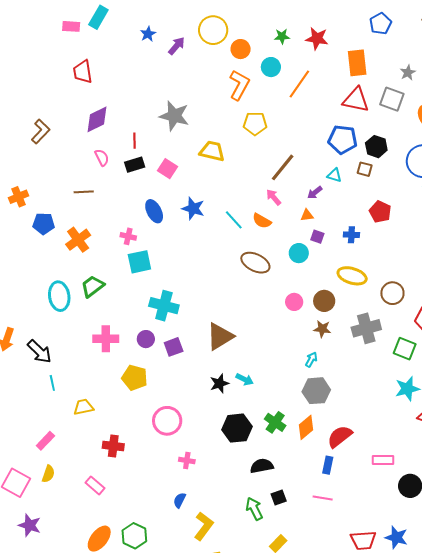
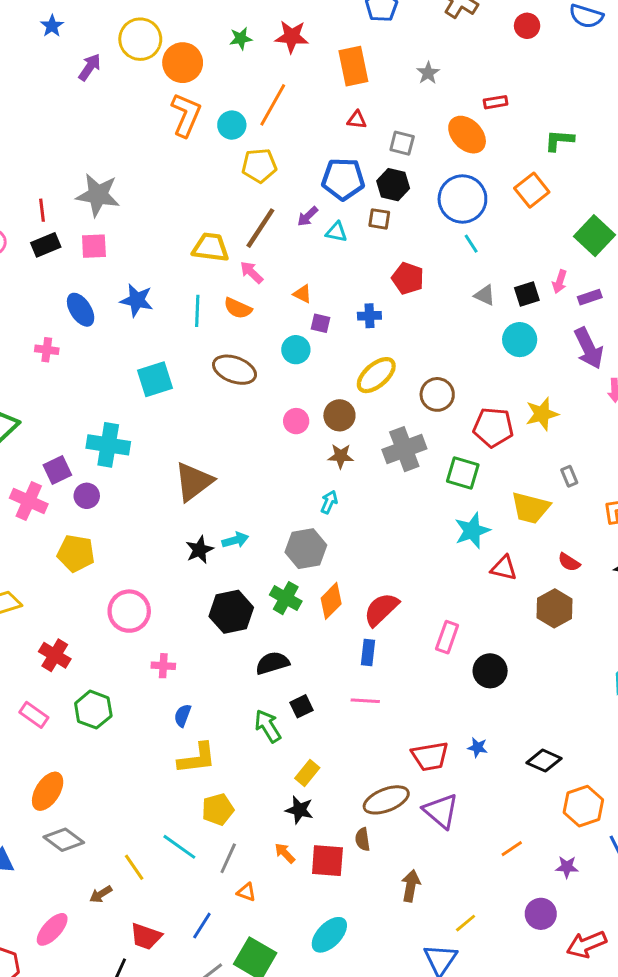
blue star: (148, 34) -> (52, 26), moved
orange circle: (241, 49) -> (183, 63), size x1.4
cyan circle: (271, 67) -> (232, 125), moved
gray square: (392, 99) -> (402, 143), moved, size x0.7
red triangle: (356, 100) -> (357, 120), size x0.5
gray star: (174, 116) -> (98, 195), moved
yellow pentagon: (255, 124) -> (259, 166), moved
yellow trapezoid: (212, 151) -> (211, 247), moved
pink square: (168, 169) -> (94, 246), turned -30
purple arrow: (315, 193) -> (308, 216), moved
orange triangle: (307, 215) -> (302, 294), turned 40
cyan line: (234, 220) -> (197, 311), turned 50
cyan square: (139, 262) -> (155, 379), moved
yellow ellipse: (352, 276) -> (376, 375), turned -52
pink cross: (106, 339) -> (29, 501), turned 30
purple square: (174, 347) -> (57, 470), moved
cyan arrow: (245, 379) -> (235, 540), turned -36
gray hexagon: (316, 391) -> (306, 549), moved
red cross: (113, 446) -> (55, 655), turned 30
pink rectangle: (383, 460) -> (447, 637), turned -65
blue semicircle: (180, 500) -> (183, 715), moved
yellow L-shape: (204, 526) -> (197, 758), turned 52
green hexagon: (134, 536) -> (93, 710), moved
blue star: (396, 537) -> (478, 747), size x0.6

